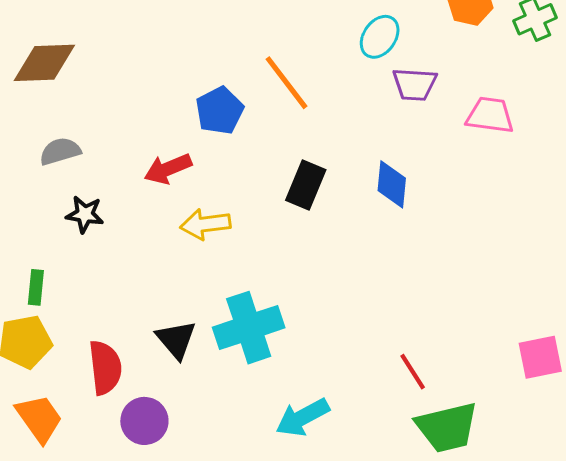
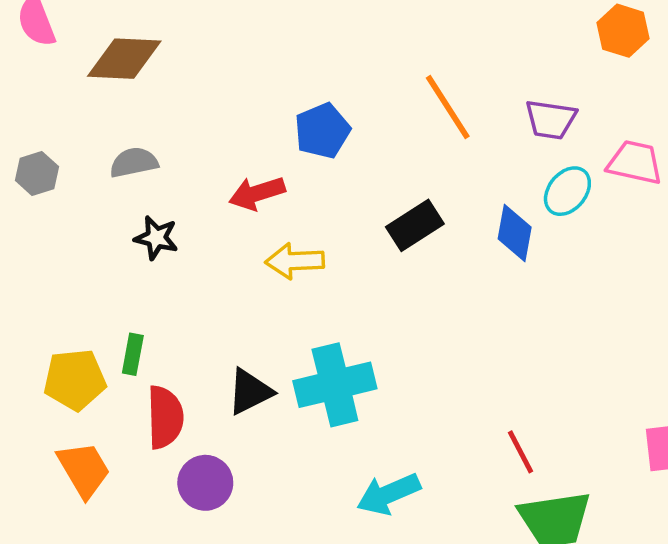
cyan ellipse: (380, 37) -> (567, 191), moved
orange line: (286, 83) -> (448, 107), moved
black rectangle: (306, 185) -> (415, 225), turned 30
green rectangle: (36, 287) -> (133, 354), moved
black triangle: (176, 340) -> (250, 392), turned 39

